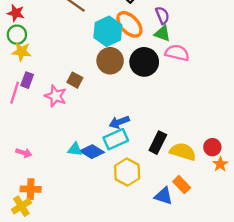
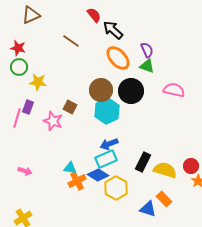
cyan hexagon: (108, 31) -> (107, 111), moved
yellow star: (21, 52) -> (38, 82), moved
pink semicircle: (177, 53) -> (174, 90), moved
blue diamond: (92, 152) -> (98, 175), moved
orange cross: (31, 189) -> (77, 181), moved, turned -30

